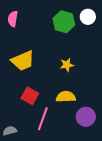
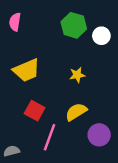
white circle: (88, 17) -> (101, 36), moved
yellow semicircle: (66, 97) -> (76, 112), turned -30

